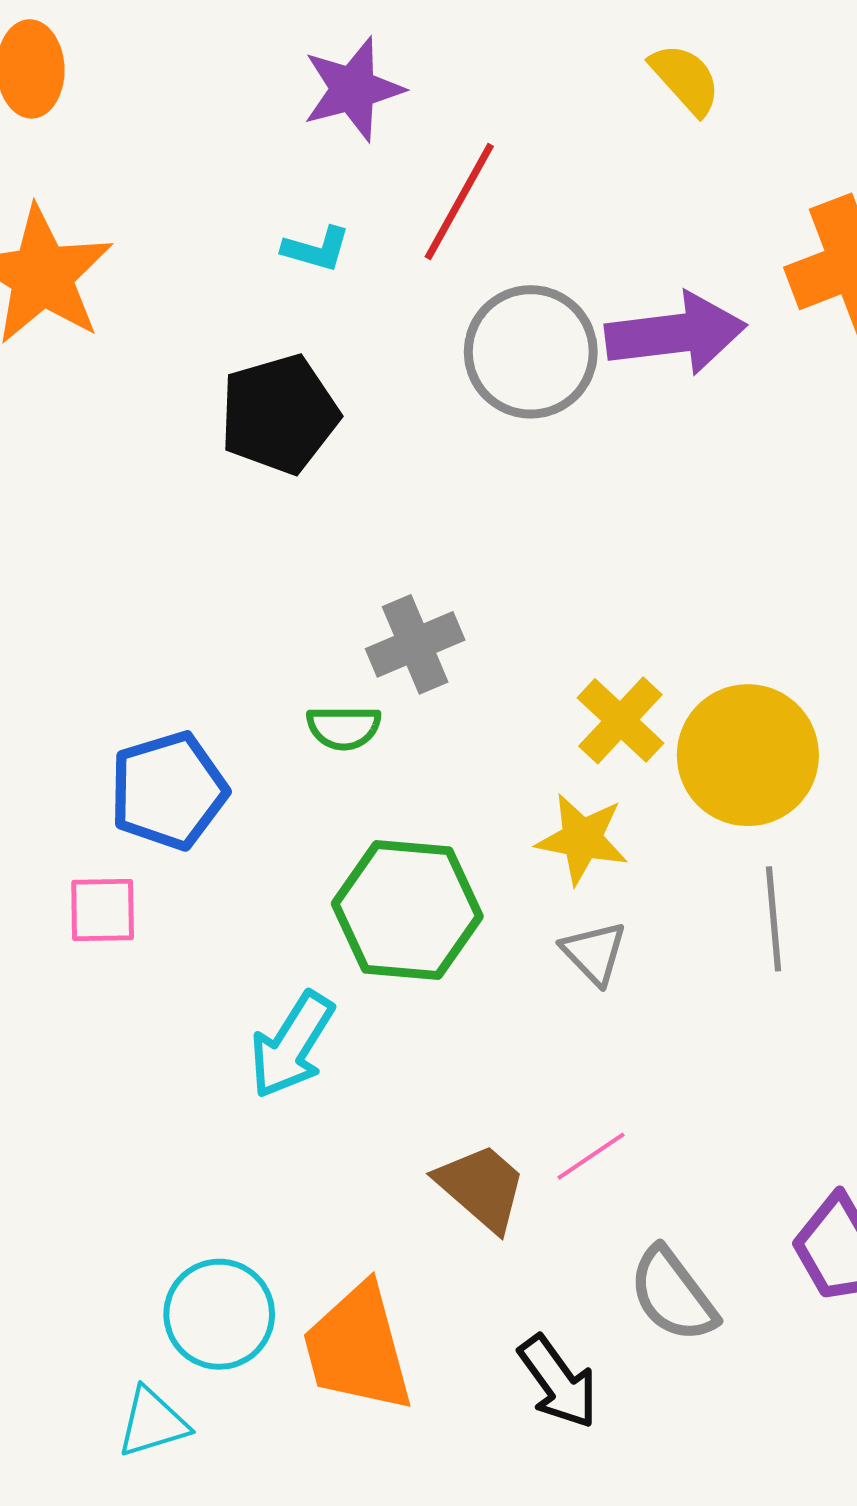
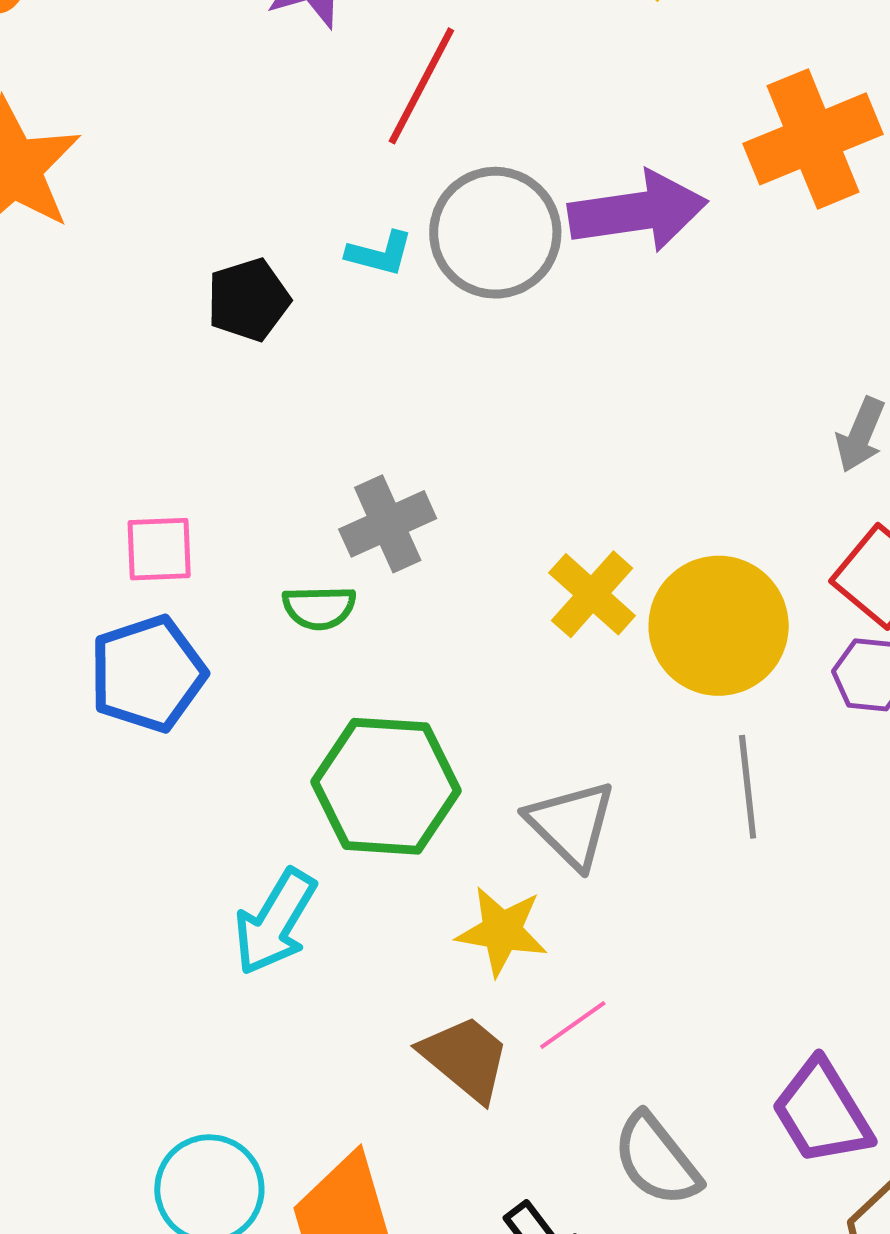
cyan L-shape: (316, 249) -> (380, 253), moved
black pentagon: (279, 414) -> (248, 300), size x0.7
yellow star: (582, 839) -> (502, 931), moved
pink square: (103, 910) -> (159, 549), moved
gray triangle: (594, 953) -> (571, 824), size x1.4

